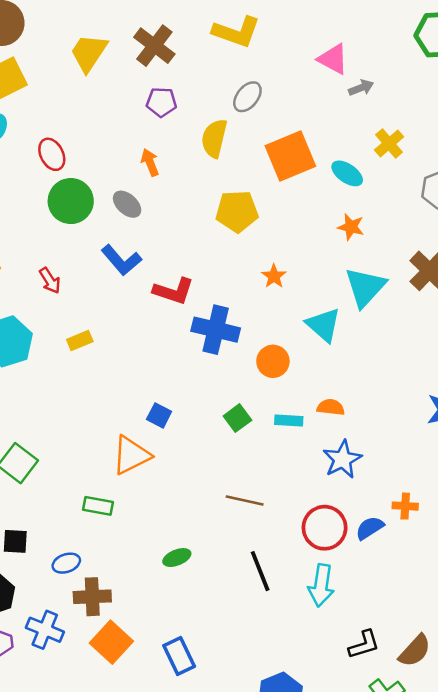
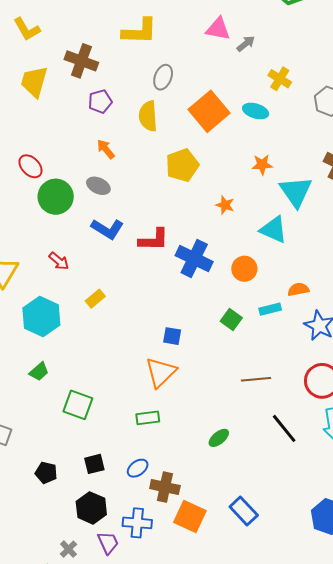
orange star: (351, 227) -> (262, 165), moved
blue cross: (216, 330) -> (194, 259), turned 30
brown cross: (92, 597) -> (165, 487), turned 32

